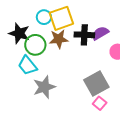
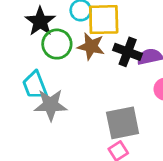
cyan trapezoid: (28, 65) -> (35, 85), moved

